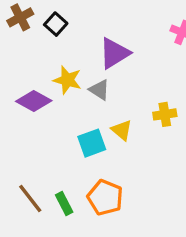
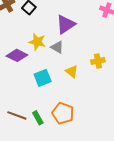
cyan square: (92, 143) -> (43, 78), moved
brown line: (30, 198) -> (17, 115), turned -30

